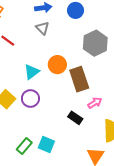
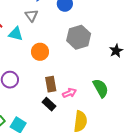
cyan triangle: (32, 72) -> (16, 34), moved, turned 42
brown rectangle: (79, 79) -> (51, 84), moved, size x0.7

